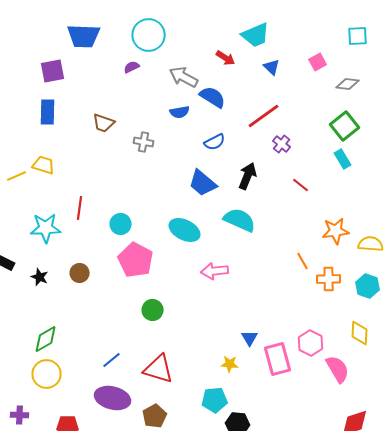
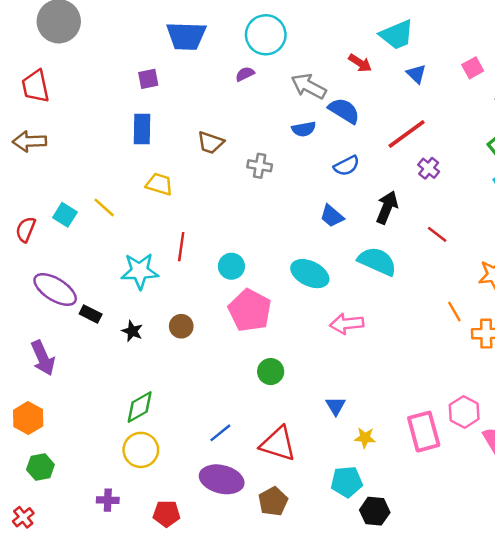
purple square: (53, 71) -> (148, 79), size x0.7
yellow trapezoid: (44, 165) -> (159, 184), moved
yellow line: (17, 176) -> (104, 207), turned 66
blue trapezoid: (203, 183) -> (332, 216), size x0.7
red line: (301, 185) -> (437, 234), moved
blue triangle: (250, 338) -> (336, 406), moved

